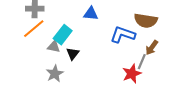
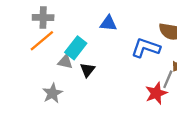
gray star: (55, 74) -> (52, 93), moved

